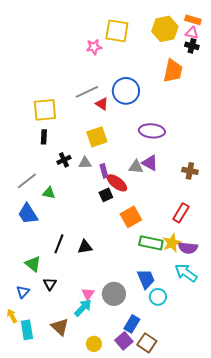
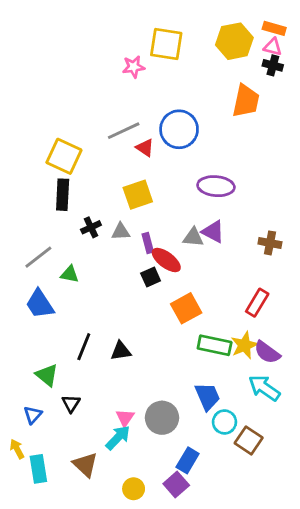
yellow square: (45, 110) -> (64, 156), turned 30
black rectangle: (44, 137) -> (63, 195), size x1.5
purple semicircle: (188, 248) -> (267, 352), turned 30
brown square: (147, 343) -> (249, 440), moved

